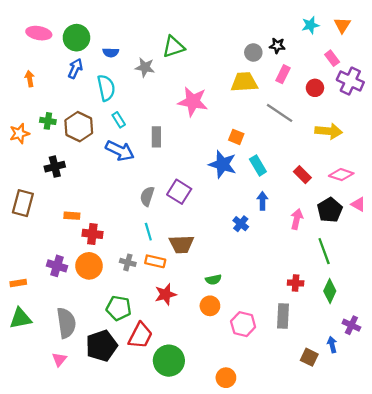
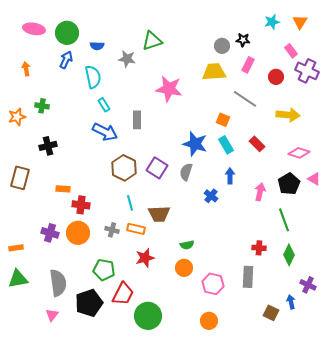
brown hexagon: (79, 127) -> (124, 168), moved
orange square: (236, 137) -> (223, 120), moved
red rectangle: (302, 175) -> (257, 144), moved
gray semicircle: (147, 196) -> (186, 172), moved
orange circle: (226, 378) -> (209, 321), moved

